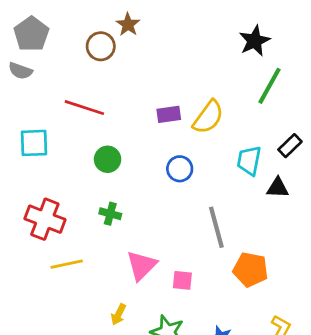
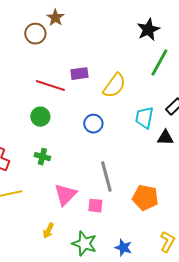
red line: (84, 108) -> (50, 86), moved
purple rectangle: (169, 114) -> (79, 74), moved
gray line: (216, 227) -> (106, 177), moved

